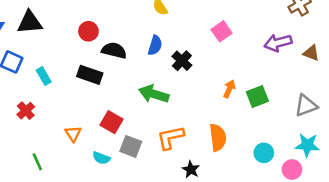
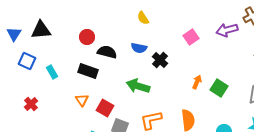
purple arrow: (278, 43) -> (227, 30), moved
blue semicircle: (155, 45) -> (139, 48), turned 84
green square: (257, 97) -> (219, 88), turned -36
red cross: (26, 111) -> (31, 104), moved
orange triangle: (73, 134) -> (82, 100), moved

